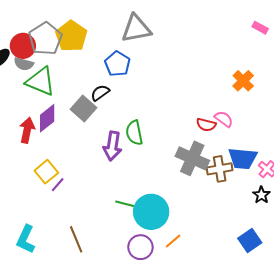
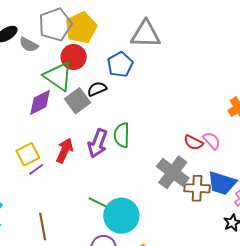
red circle: (23, 46) -> (74, 57), moved
green triangle: (41, 81) -> (58, 76), moved
red arrow: (27, 130) -> (65, 151), moved

